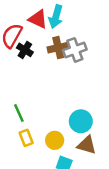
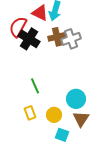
black cross: (25, 50) -> (29, 39), size x1.5
green line: (19, 113) -> (35, 86), moved
brown triangle: (87, 145) -> (81, 119), turned 48

